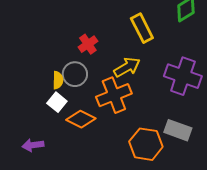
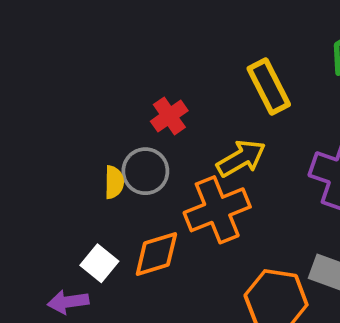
white square: (57, 102) -> (99, 263), moved
orange diamond: (81, 119) -> (156, 254), turned -44

